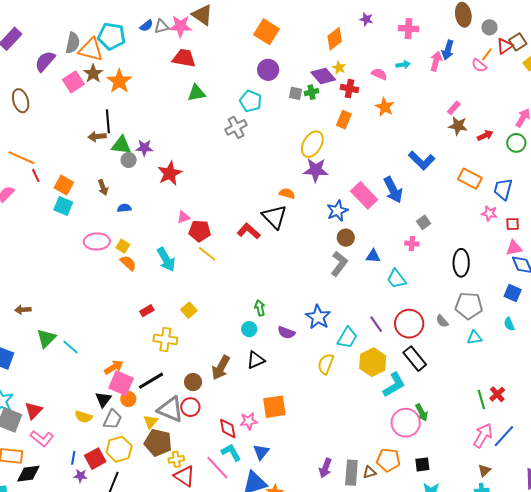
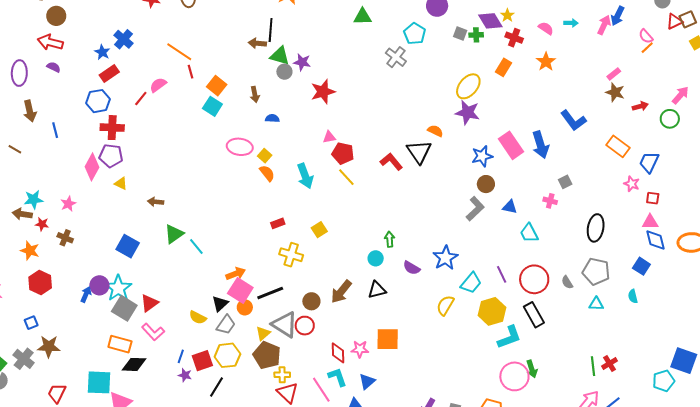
orange line: (487, 54) -> (647, 48), moved
gray cross: (236, 127) -> (396, 57), turned -35

